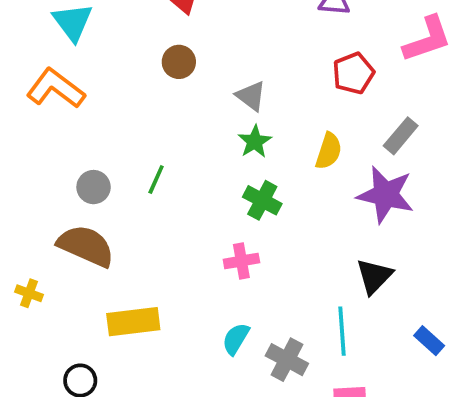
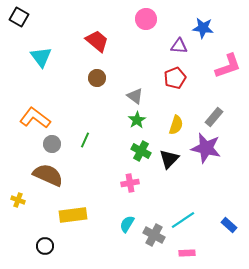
red pentagon: (353, 73) -> (175, 78), moved
orange L-shape: (56, 88) -> (35, 118), moved
black triangle: (374, 276) -> (169, 159), moved
cyan line: (342, 331) -> (183, 220), turned 60

